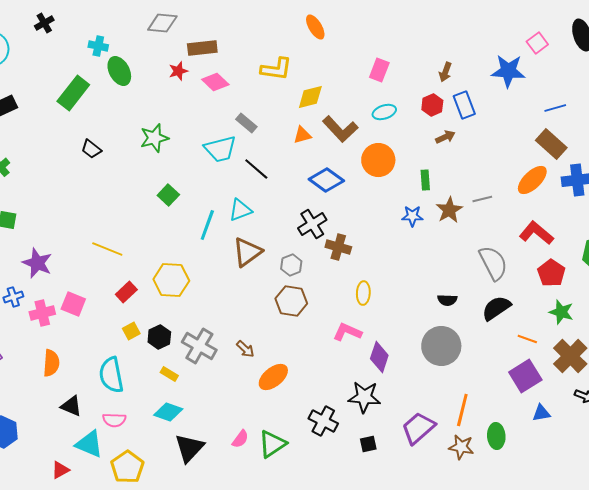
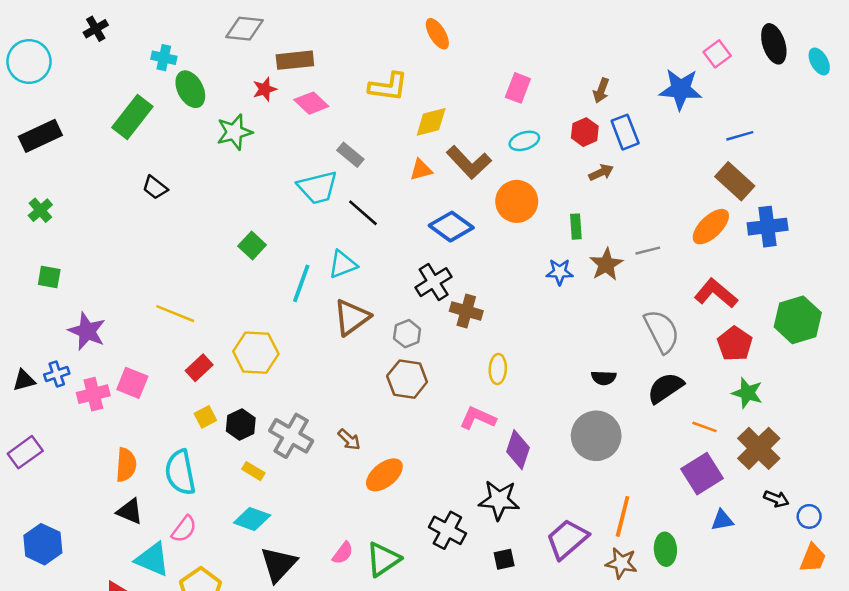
green star: (154, 138) -> (234, 132), moved
orange semicircle: (51, 363) -> (126, 465), moved
pink semicircle: (114, 420) -> (184, 529), turned -55

